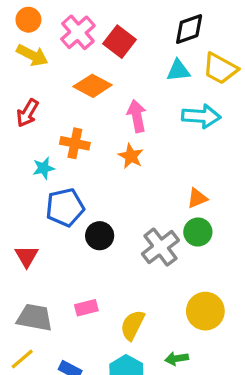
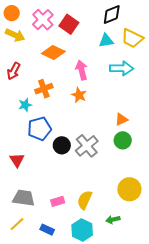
orange cross: (75, 143) -> (44, 89), turned -30
gray cross: (160, 247) -> (87, 146), moved
pink rectangle: (86, 308) -> (58, 201), moved

